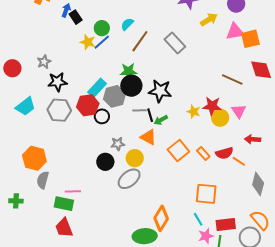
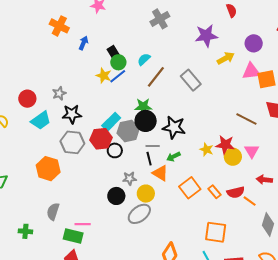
black rectangle: (76, 17) -> (114, 53), moved
cyan trapezoid: (25, 106) -> (41, 120), moved
black line: (150, 115) -> (149, 159), moved
orange hexagon: (34, 158) -> (48, 169), moved

